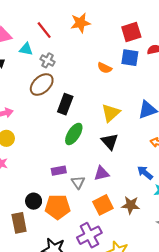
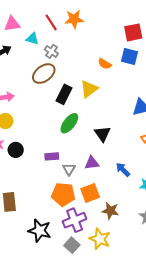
orange star: (80, 23) -> (74, 19), moved
yellow triangle: (111, 113) -> (89, 89), moved
blue arrow: (145, 173) -> (123, 170), moved
black circle: (34, 201) -> (16, 150), moved
brown star: (131, 205) -> (110, 211), moved
orange pentagon: (58, 207) -> (63, 194), moved

